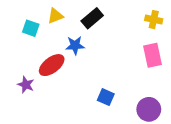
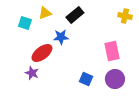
pink rectangle: (152, 55) -> (112, 51), moved
purple star: (26, 85) -> (32, 73), moved
purple circle: (149, 109) -> (115, 79), moved

